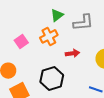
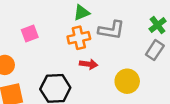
orange cross: (49, 36) -> (79, 38), moved

